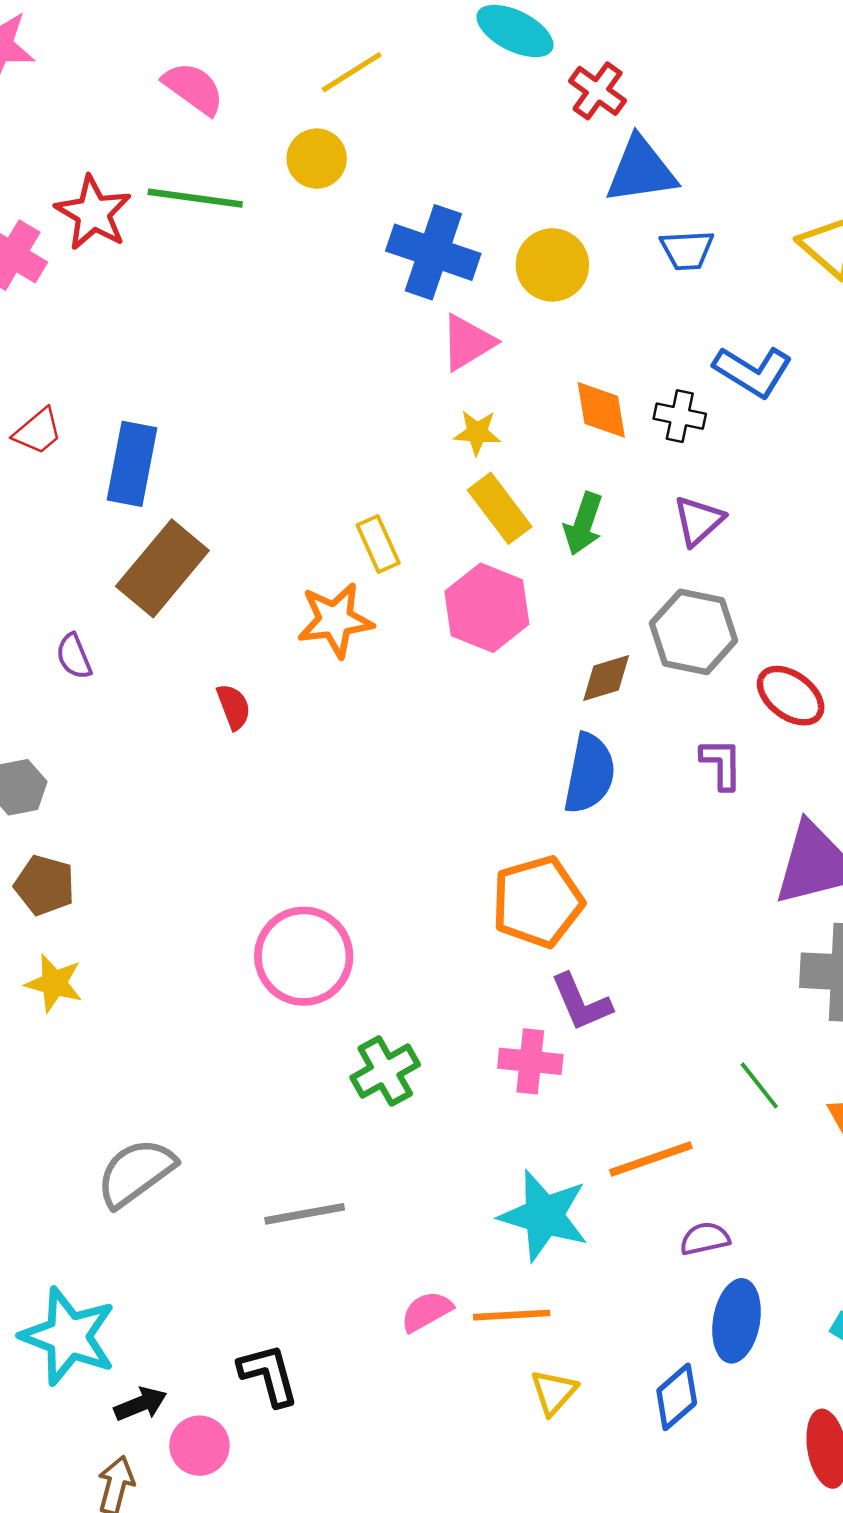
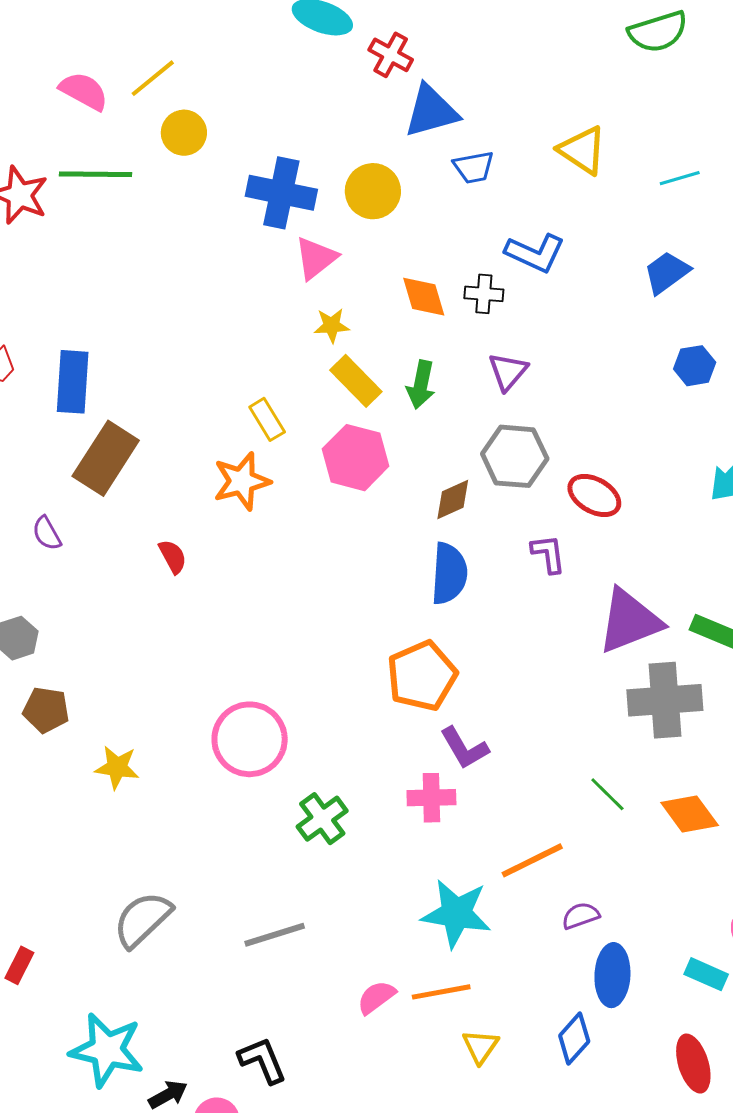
yellow line: (352, 72) -> (153, 78), moved
yellow star: (54, 983) -> (117, 767), moved

